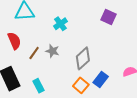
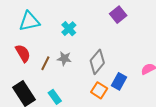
purple square: (108, 17) -> (118, 15), turned 35

